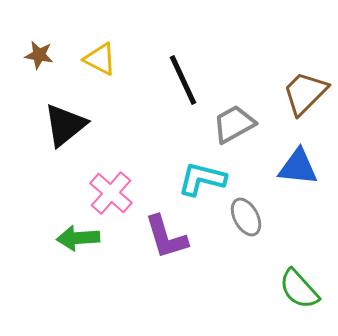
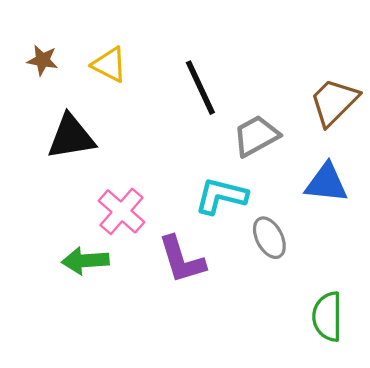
black triangle: (65, 125) -> (71, 137), turned 30
green semicircle: (299, 289) -> (327, 317), turned 42

